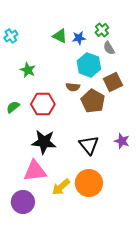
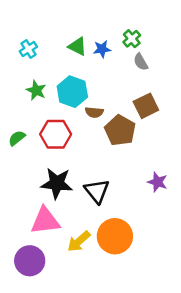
cyan cross: (11, 36) -> (28, 49), moved
cyan hexagon: (89, 65) -> (72, 92), moved
black triangle: (89, 145) -> (97, 191), moved

